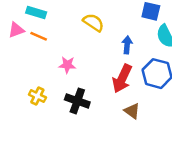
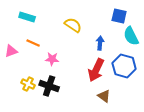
pink triangle: (16, 30) -> (11, 51), moved
orange line: (39, 36) -> (33, 43), moved
black cross: (77, 101) -> (49, 86), moved

